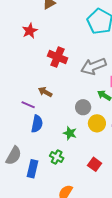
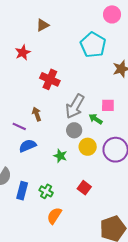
gray arrow: (93, 66) -> (75, 106), moved, turned -40
brown arrow: (45, 92) -> (37, 114), turned 40
blue semicircle: (37, 124) -> (28, 146), turned -126
green cross: (57, 157) -> (46, 191), moved

